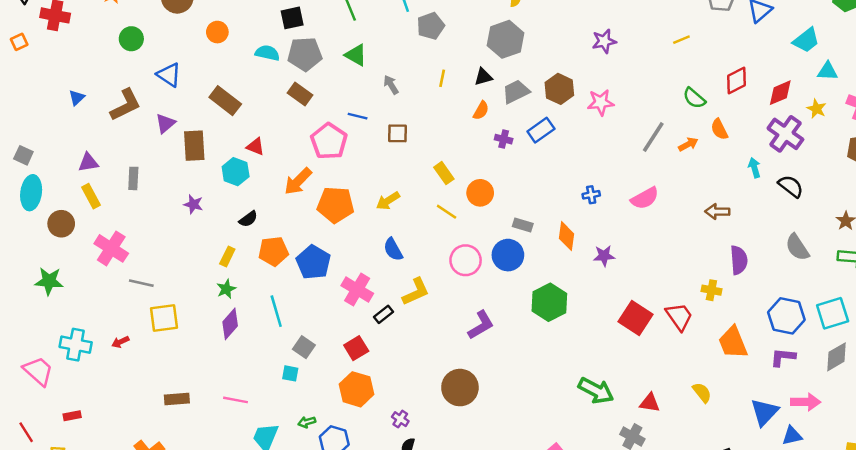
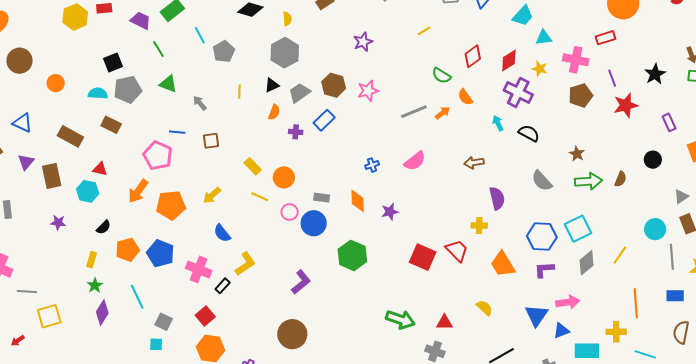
brown rectangle: (300, 94) -> (111, 125), moved
gray line: (653, 137) -> (414, 112), turned 44
pink circle: (466, 260) -> (290, 212), moved, size x0.7

